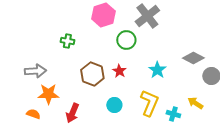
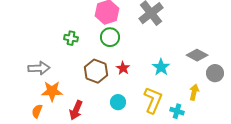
green circle: (126, 40) -> (110, 37), moved
yellow arrow: (195, 103) -> (194, 92), moved, turned 70
orange semicircle: (33, 114) -> (37, 111), turned -88

